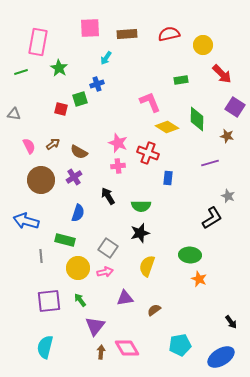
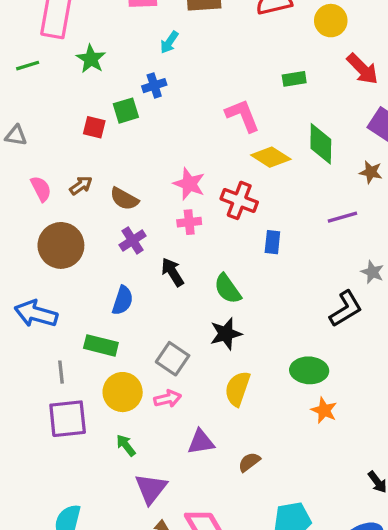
purple cross: (74, 177) -> (133, 240), moved
green semicircle: (141, 206) -> (228, 289), turned 54
purple square: (49, 301) -> (68, 419), moved

